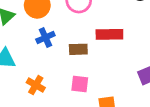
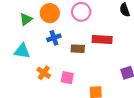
pink square: (80, 84) -> (67, 78), moved

